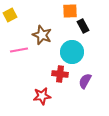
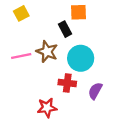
yellow square: (10, 15) -> (21, 13), moved
black rectangle: (83, 26) -> (65, 29), moved
brown star: (42, 35) -> (47, 52), moved

